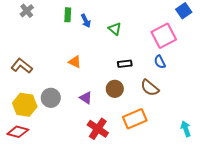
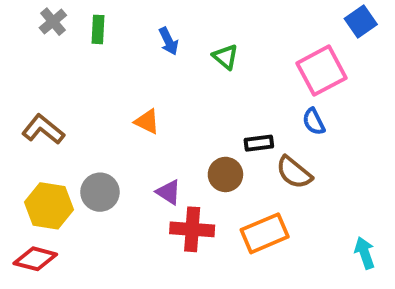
green rectangle: (68, 15) -> (98, 29), moved
black rectangle: (125, 64) -> (259, 143), moved
red cross: (98, 129) -> (192, 229), moved, turned -30

